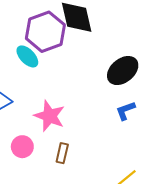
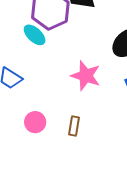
pink star: (50, 116) -> (86, 76), moved

